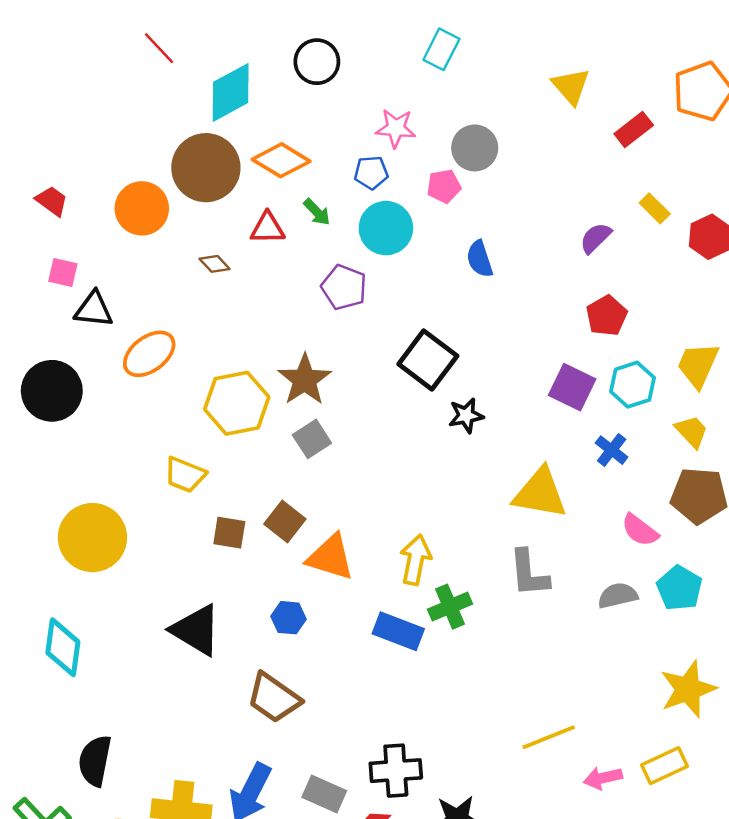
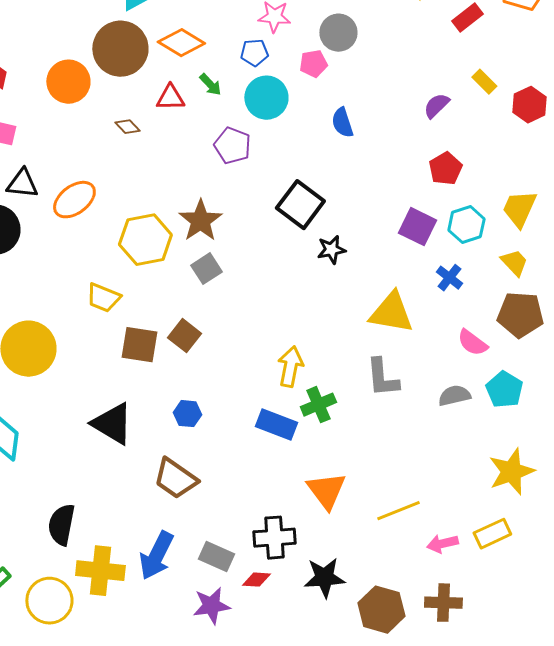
black triangle: (94, 309) -> (22, 184), moved
brown square: (229, 533) -> (139, 345), size x1.4
orange triangle: (330, 557) -> (326, 491), moved, turned 36
black semicircle: (95, 761) -> (61, 525), moved

